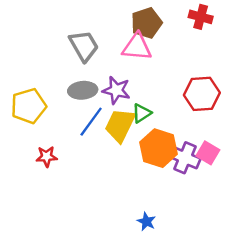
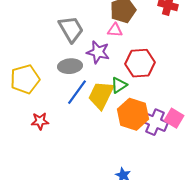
pink triangle: (137, 47) -> (115, 30), size x0.6
purple star: (116, 90) -> (98, 52), moved
red hexagon: (202, 94) -> (140, 63), moved

